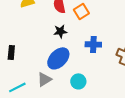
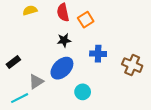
black rectangle: (11, 52) -> (13, 62), turned 48
gray triangle: (44, 79) -> (36, 82), moved

